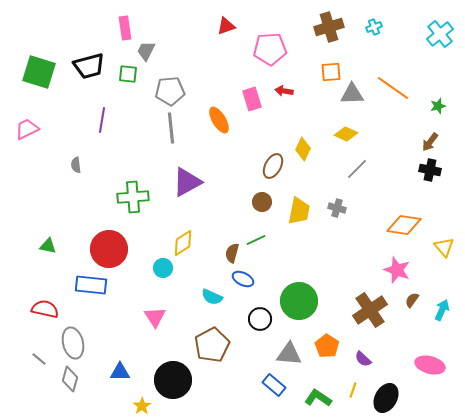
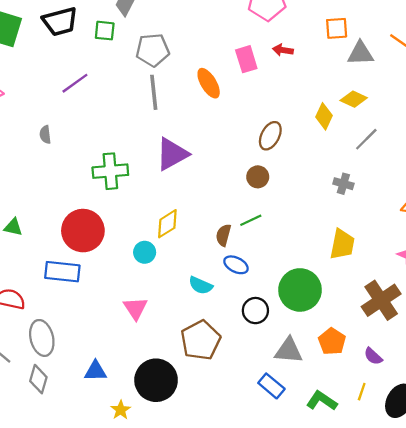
purple line: (102, 120) -> (75, 83), turned 45
yellow diamond: (303, 149) -> (324, 116), moved
yellow trapezoid: (299, 211) -> (342, 244), moved

